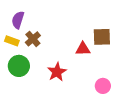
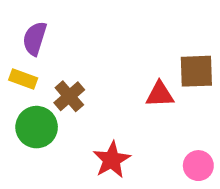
brown cross: (33, 39) -> (69, 96), moved
red star: (57, 72) -> (112, 160), moved

